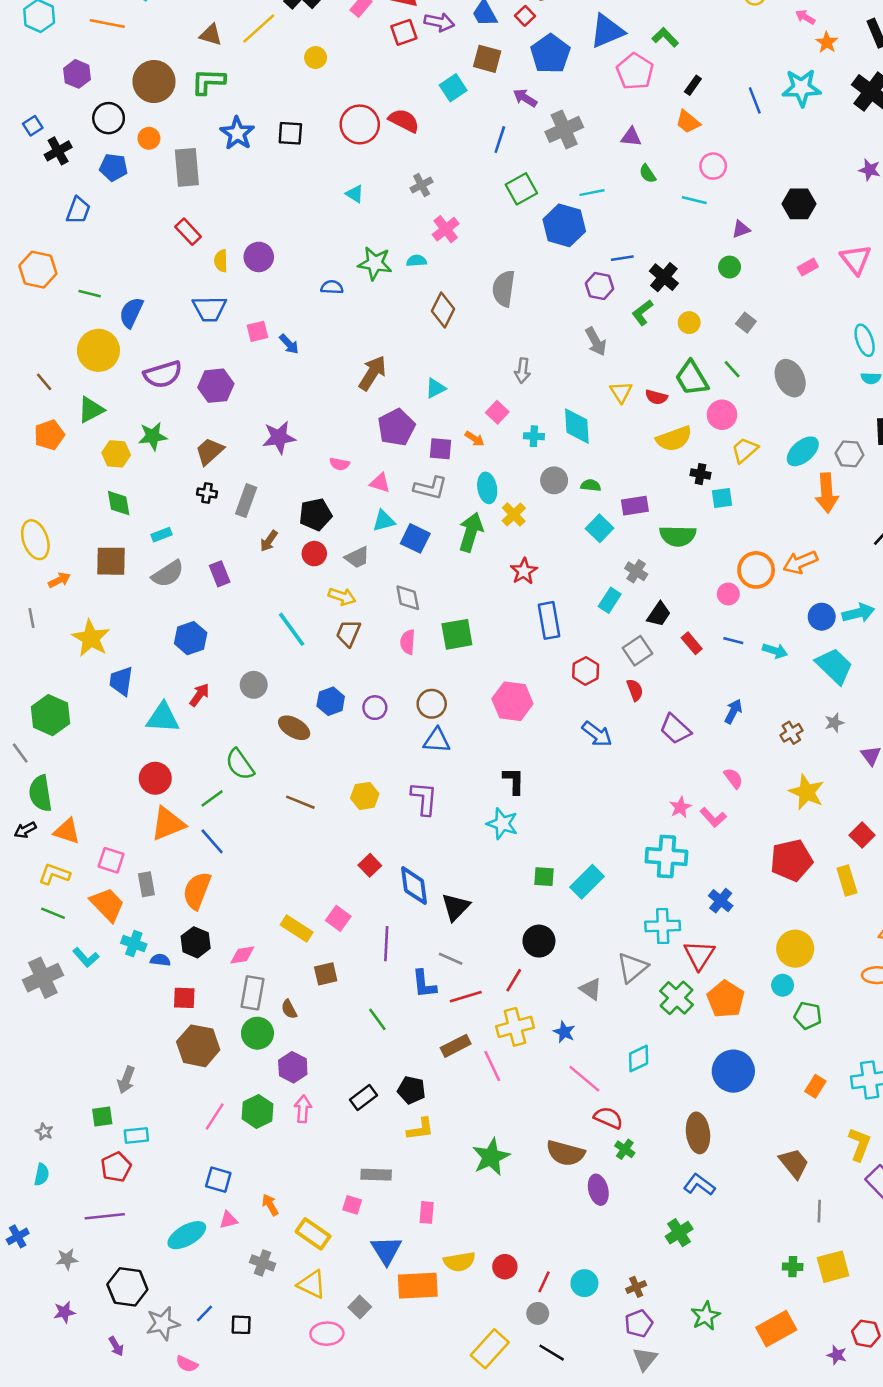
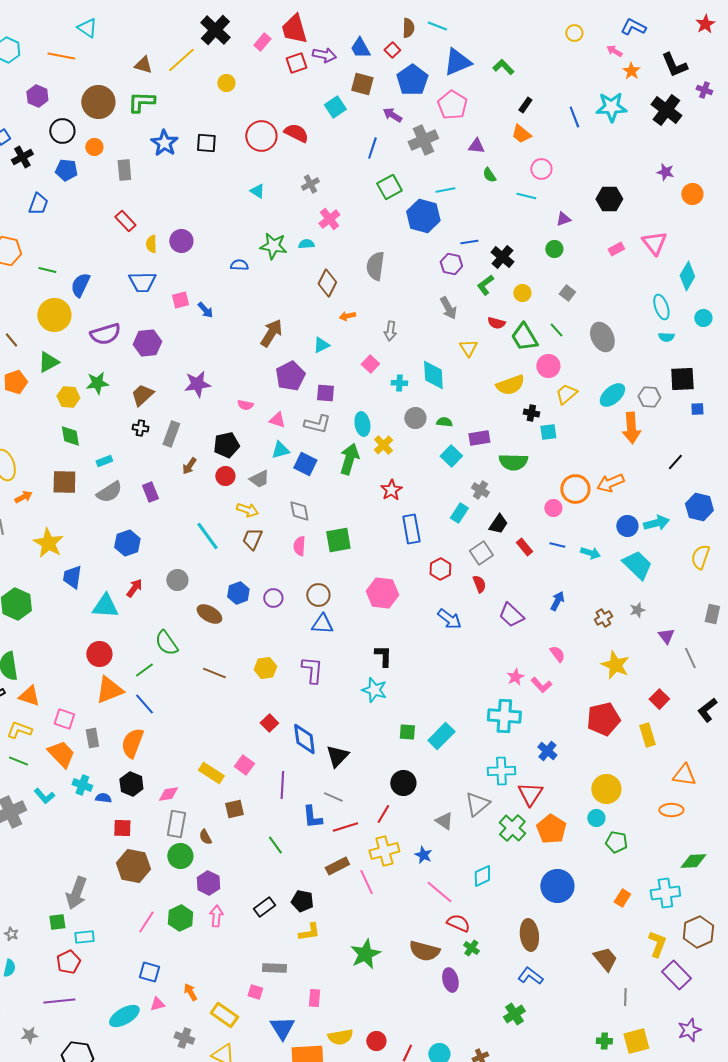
pink pentagon: (635, 71) -> (452, 105), moved
gray rectangle: (187, 167) -> (124, 170), size x0.7
red semicircle: (656, 397) -> (496, 323), moved
orange arrow: (475, 439) -> (347, 316), moved, turned 133
gray arrow: (126, 1080) -> (76, 893), size x1.5

